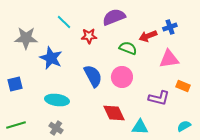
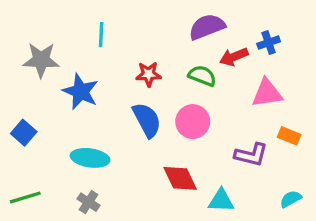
purple semicircle: (114, 17) -> (207, 27), moved
cyan line: (64, 22) -> (101, 35), turned 49
red star: (89, 36) -> (148, 74), moved
blue square: (15, 84) -> (24, 133), turned -35

